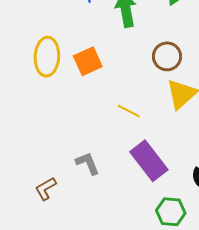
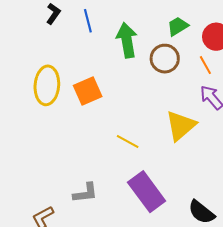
brown circle: (167, 56) -> (165, 59), moved
gray L-shape: (88, 163) -> (85, 193), turned 104

